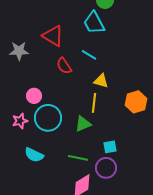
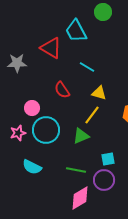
cyan trapezoid: (94, 23) -> (76, 31), moved
red semicircle: (64, 66) -> (62, 90), moved
yellow line: (94, 103) -> (92, 115), turned 30

